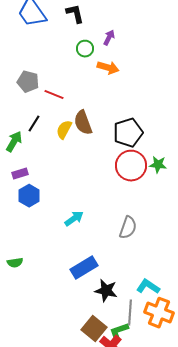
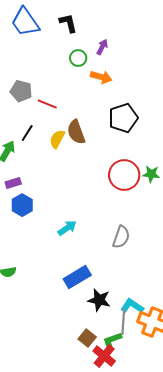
black pentagon: (128, 133) -> (123, 118), moved
cyan L-shape: (148, 287) -> (132, 306), moved
brown square: (94, 329) -> (87, 338), size x0.7

